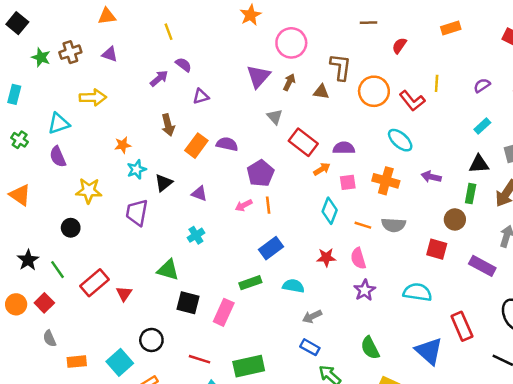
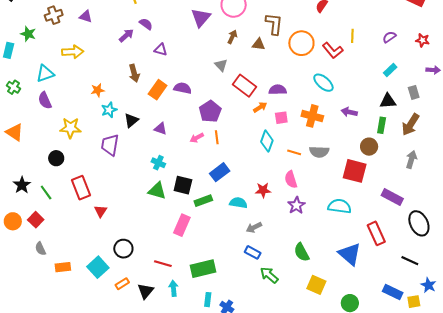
green star: (41, 57) -> (28, 34), moved
purple triangle: (258, 76) -> (201, 18), moved
purple triangle: (201, 96) -> (161, 50), turned 32
cyan cross: (196, 235) -> (158, 163), turned -32
red square: (437, 249) -> (355, 171), size x1.4
red star: (326, 257) -> (263, 190), moved
purple rectangle: (482, 266) -> (392, 197), moved
green triangle: (168, 270) -> (157, 191), moved
red rectangle: (94, 283) -> (81, 188), moved, turned -70
black square: (188, 303) -> (183, 185), moved

